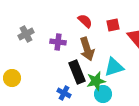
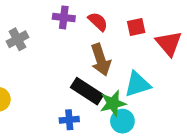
purple cross: (58, 42) -> (64, 17), moved
black rectangle: (77, 72) -> (87, 91), turned -35
blue cross: (64, 93) -> (69, 120), turned -32

